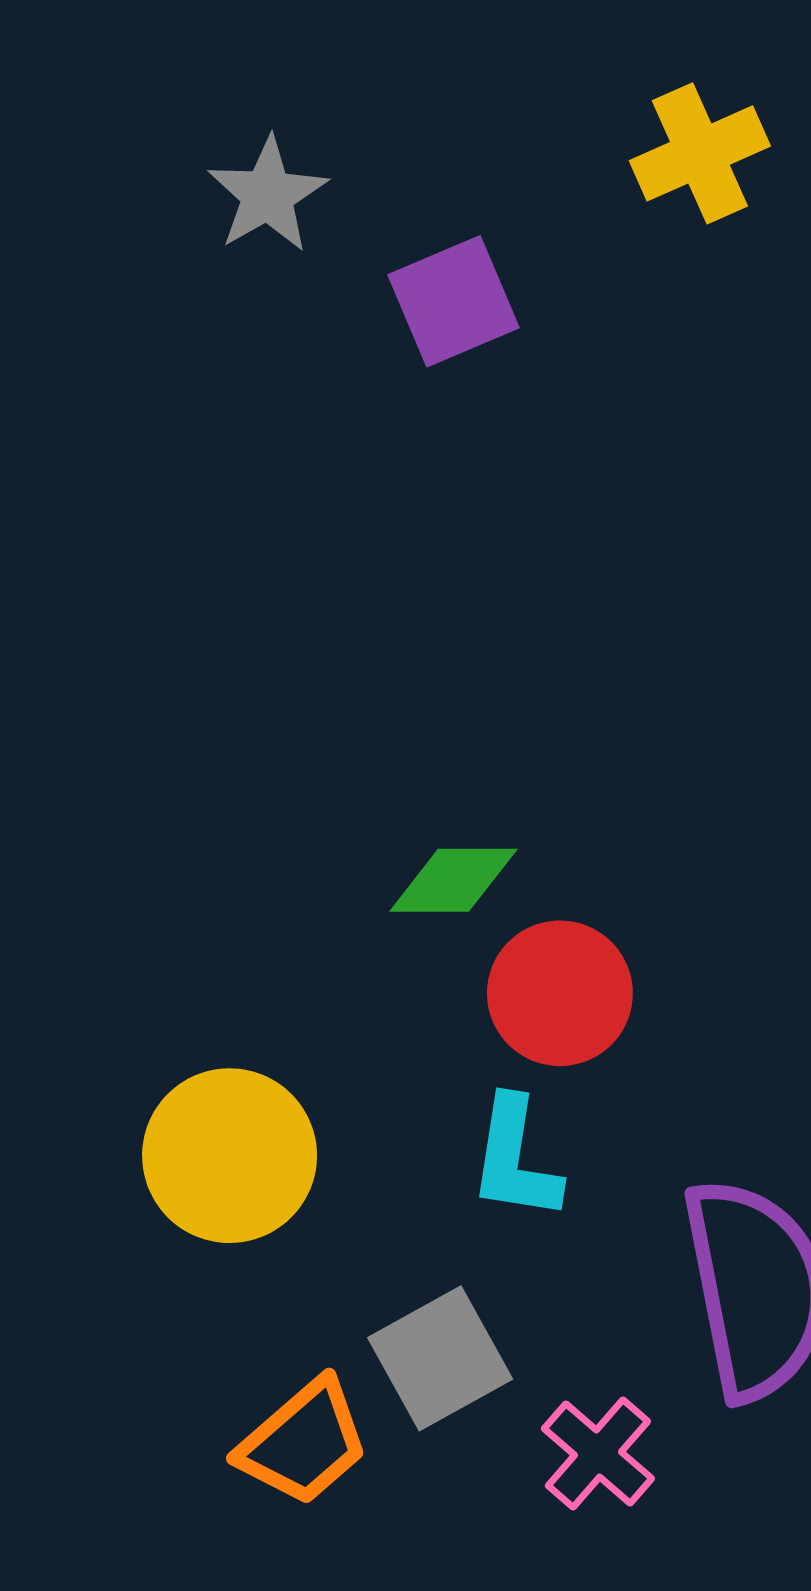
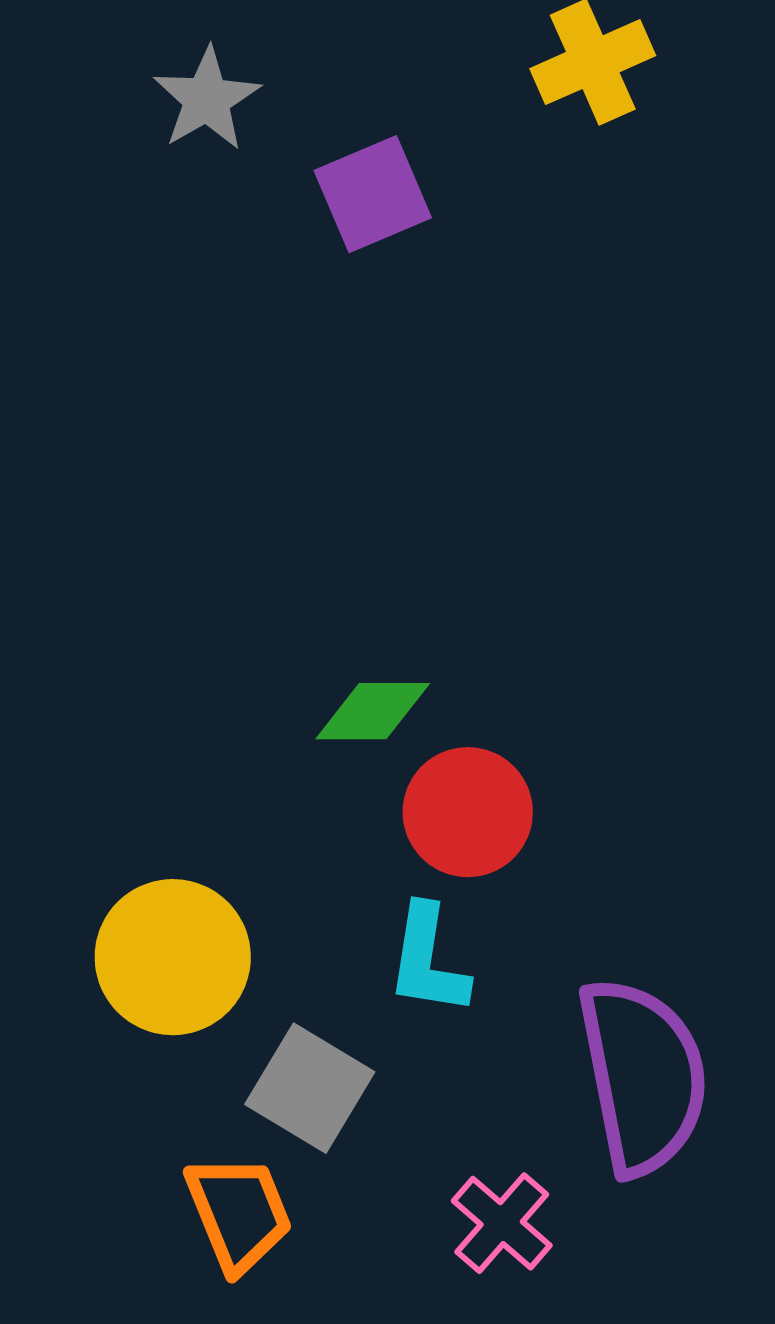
gray square: (440, 1358) -> (310, 1088), moved, turned -30
orange trapezoid: (303, 1442) -> (239, 1213), turned -71

